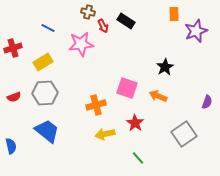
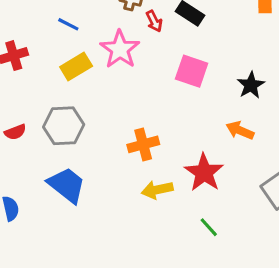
pink star: (81, 44) -> (120, 49), turned -30
yellow rectangle: (43, 62) -> (76, 66), moved
pink square: (127, 88) -> (192, 71), moved
red star: (135, 123) -> (204, 173), size x1.4

